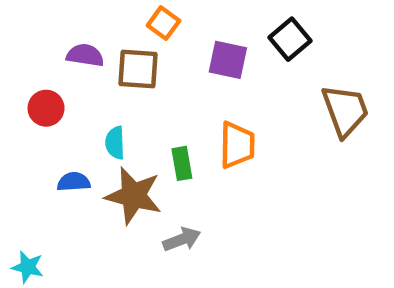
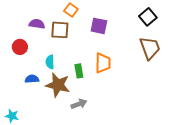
black square: (290, 39) -> (148, 17), moved

